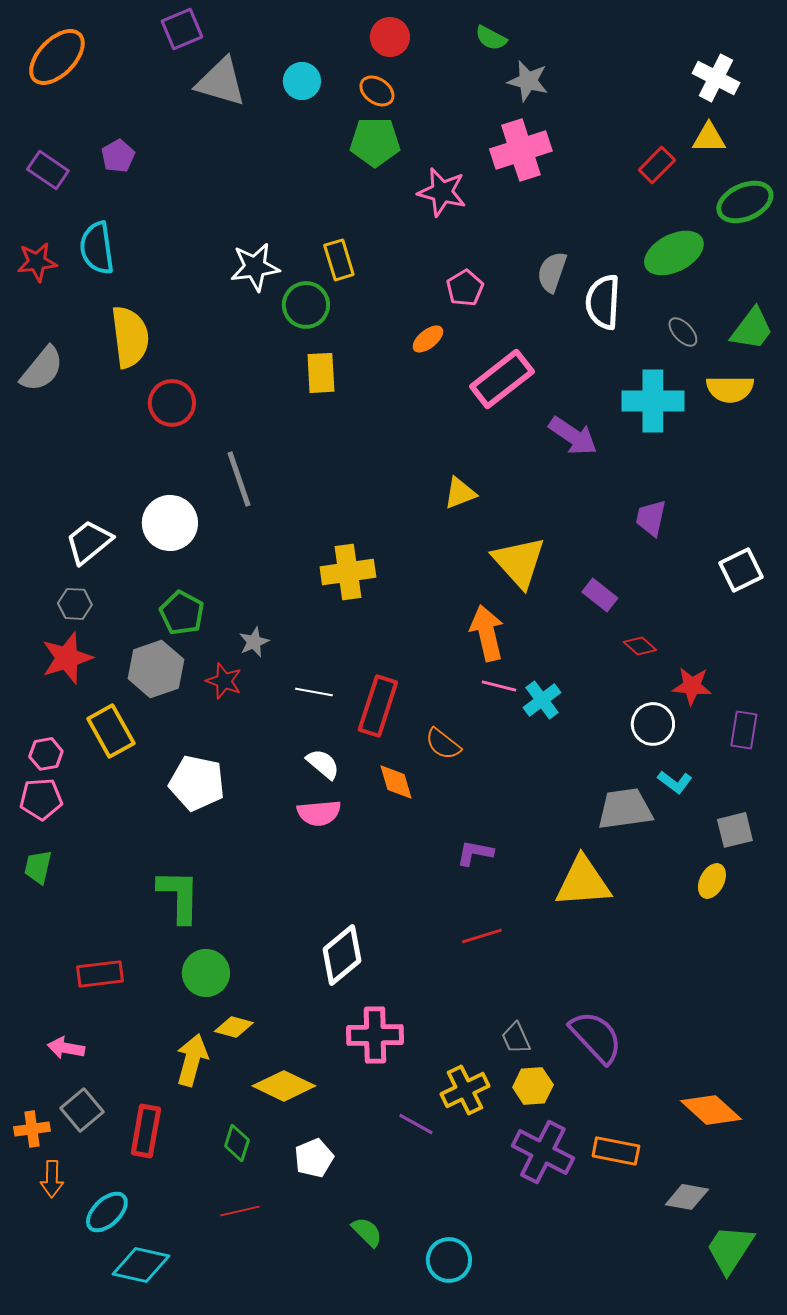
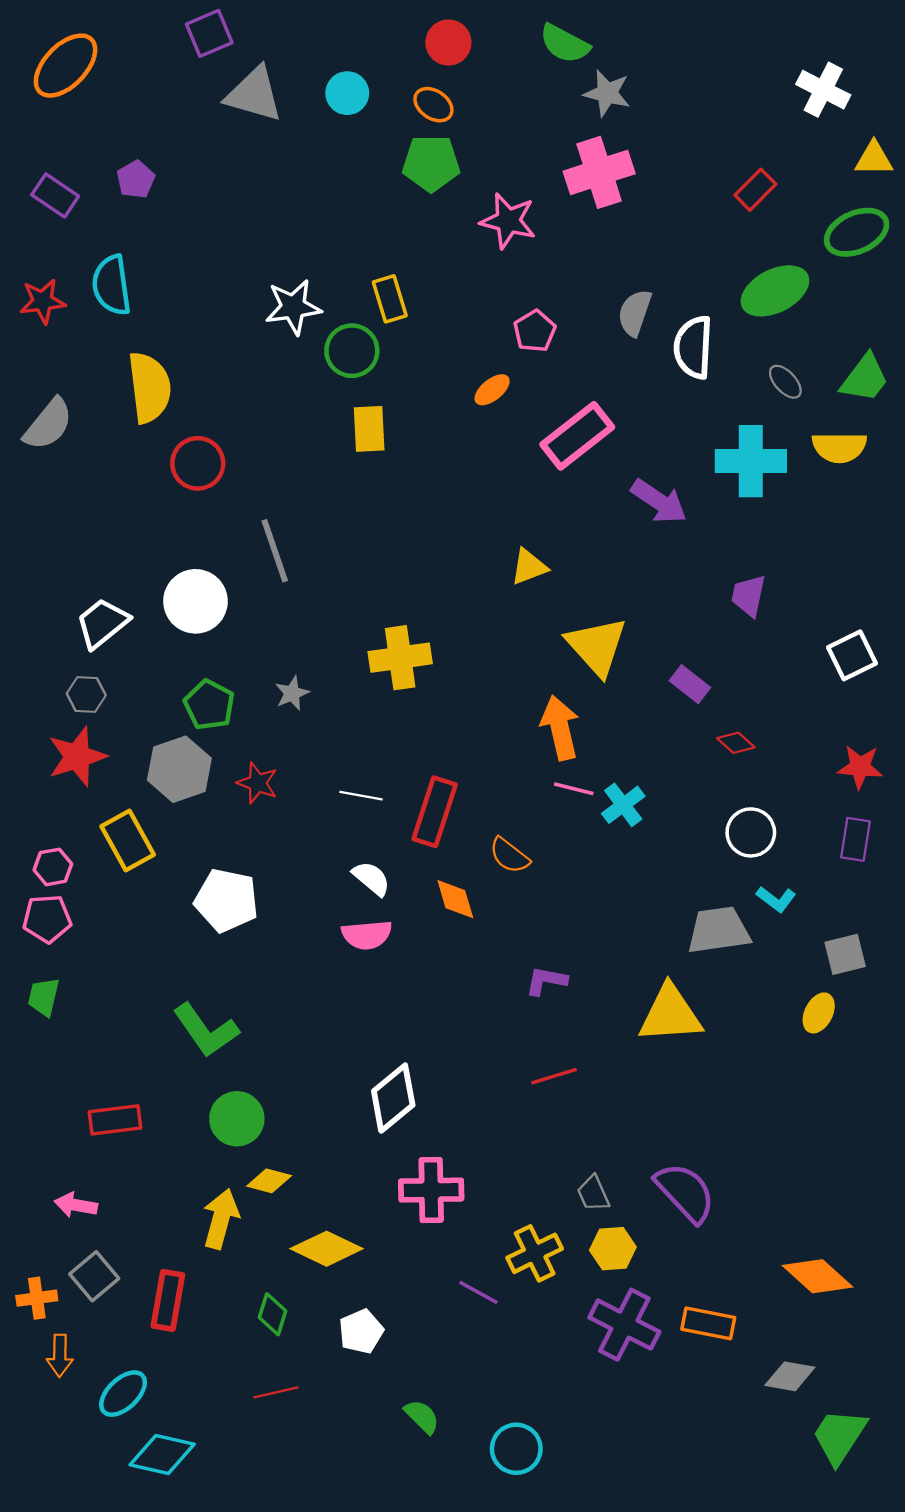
green semicircle: (491, 38) -> (565, 44), size x1.4
yellow triangle: (709, 138) -> (874, 159), moved
gray star: (254, 642) -> (292, 693), moved
red star: (692, 686) -> (860, 767), moved
green L-shape: (179, 896) -> (206, 1030), turned 144

